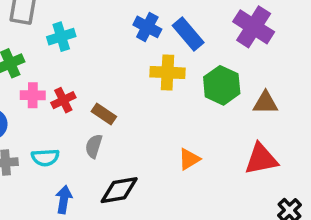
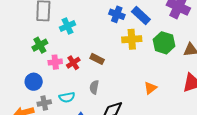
brown rectangle: (104, 114) -> (97, 59), moved

